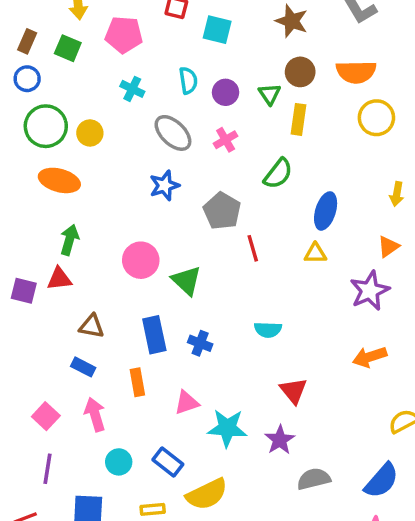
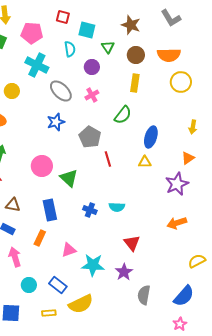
cyan semicircle: (188, 80) -> (70, 49), moved
cyan cross: (132, 89) -> (37, 65), size x1.6
green triangle: (270, 94) -> (108, 47), moved
blue cross: (200, 343) -> (90, 210), moved
orange rectangle: (137, 382) -> (40, 238), turned 35
gray semicircle: (314, 479) -> (144, 295), turned -66

